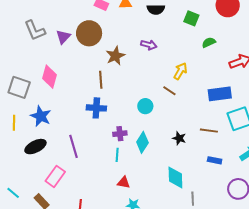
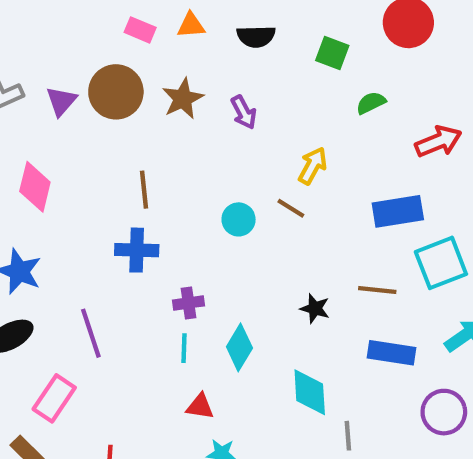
purple arrow: (149, 45) -> (244, 112), turned 49
brown star: (115, 56) -> (183, 99), moved
cyan circle: (145, 106) -> (239, 219), moved
cyan diamond: (142, 142) -> (239, 347), moved
blue rectangle: (215, 160) -> (391, 353), size x1.5

